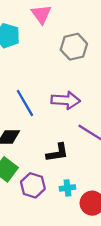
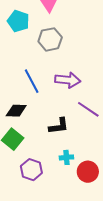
gray hexagon: (74, 47) -> (50, 39), moved
purple hexagon: (33, 185) -> (31, 170), moved

